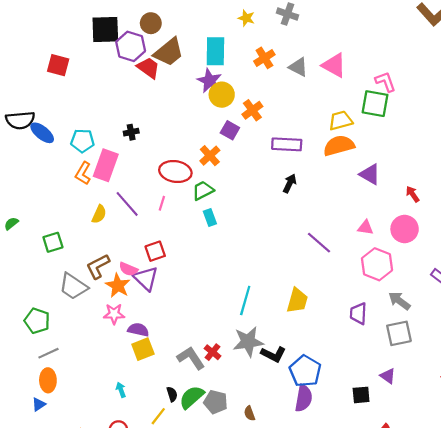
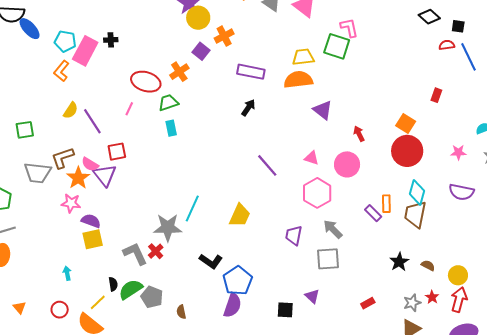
pink rectangle: (106, 165) -> (85, 51), moved
purple line: (127, 204) -> (92, 121), moved
gray trapezoid: (73, 286) -> (38, 173), turned -36
gray star: (248, 342) -> (168, 228), moved

